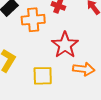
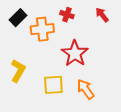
orange arrow: (84, 69) -> (86, 89), moved, turned -130

